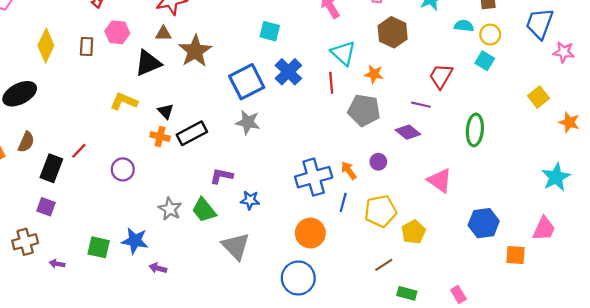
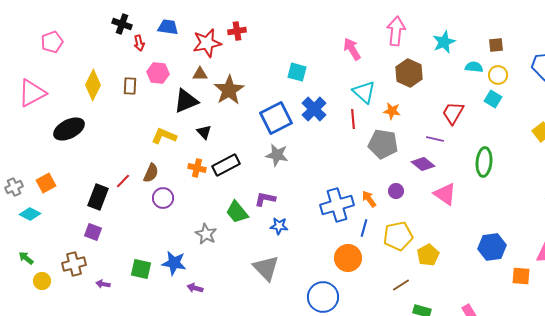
black triangle: (166, 111) -> (204, 132), moved
brown semicircle: (26, 142) -> (151, 173), moved
purple L-shape: (221, 176) -> (265, 199), moved
pink triangle: (440, 180) -> (445, 194), moved
green trapezoid: (204, 210) -> (237, 212), moved
orange circle: (310, 233) -> (348, 258), moved

